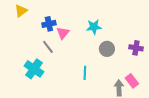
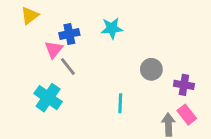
cyan star: (94, 27) -> (112, 28), moved
pink triangle: (63, 33) -> (54, 50), moved
purple cross: (136, 48) -> (184, 85), moved

